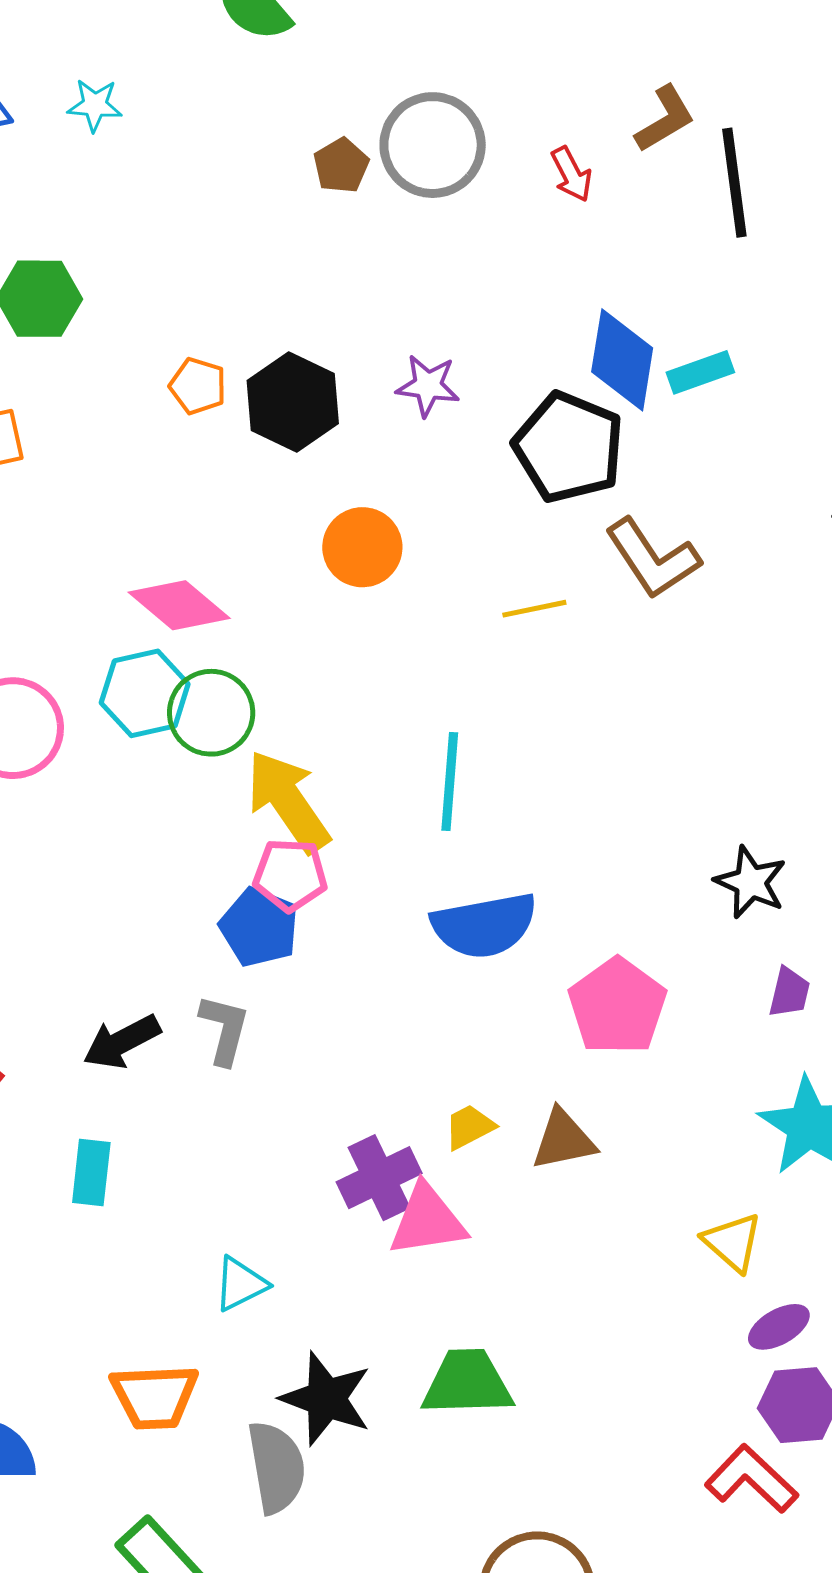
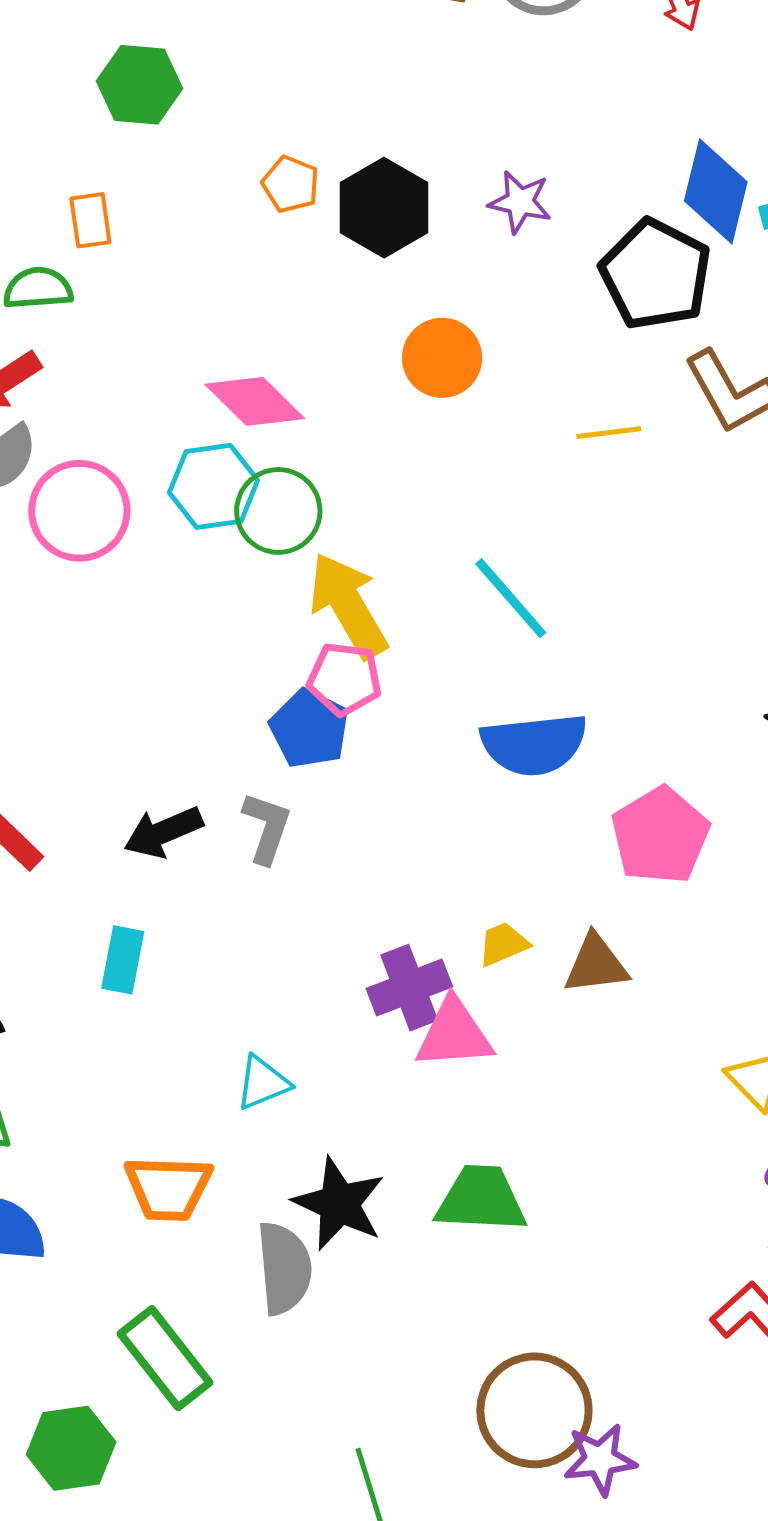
cyan line: (450, 781) -> (511, 598), turned -50

